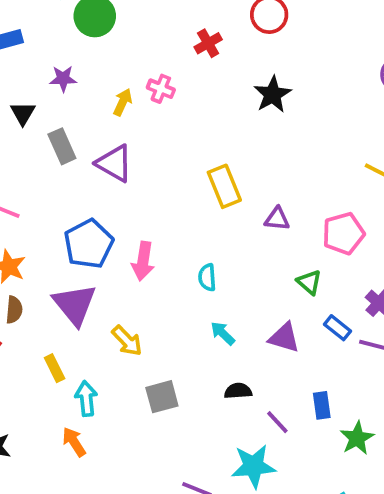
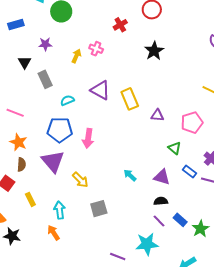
purple triangle: (114, 163) -> (100, 90), moved
blue pentagon: (89, 244) -> (60, 130), turned 30
cyan semicircle: (207, 277) -> (67, 100), moved, turned 72
yellow rectangle: (55, 368) -> (30, 199), moved
black semicircle: (238, 391) -> (161, 201), moved
blue rectangle: (322, 405) -> (180, 220), moved, turned -40

